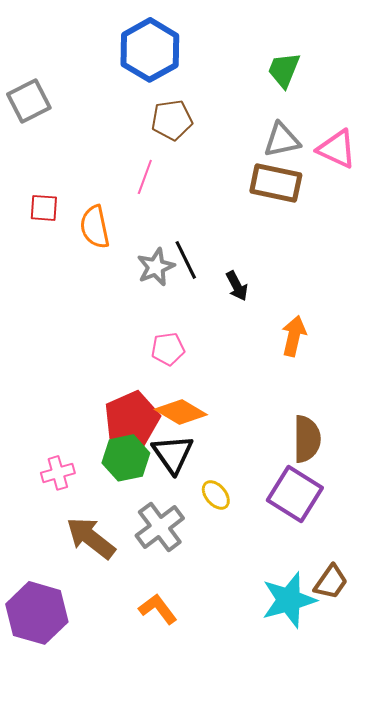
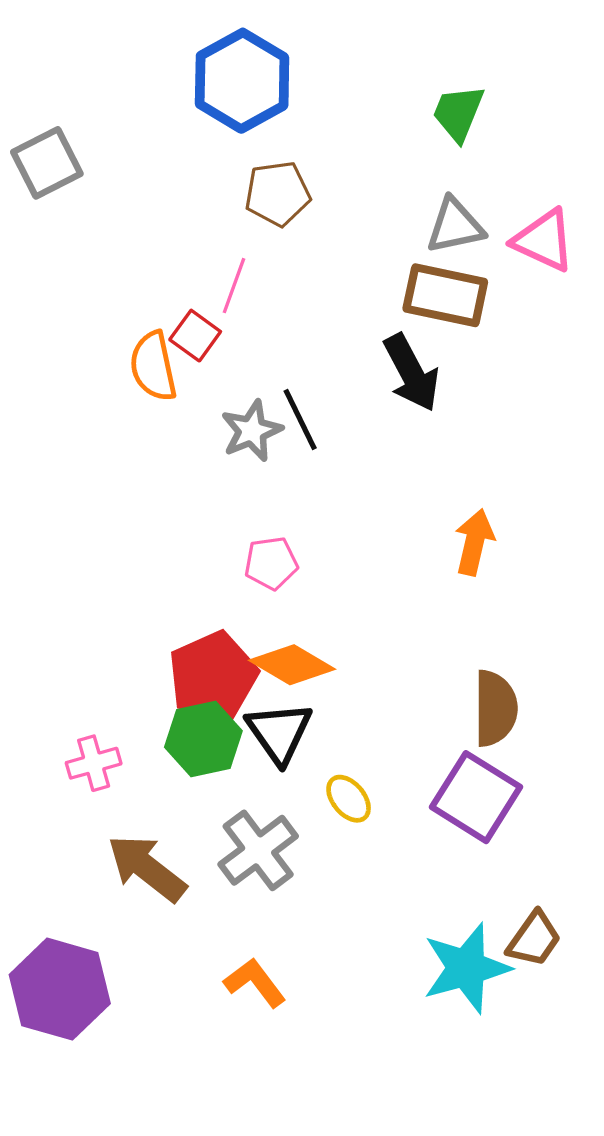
red square: (44, 208) -> (195, 336), moved, turned 32
black arrow: (237, 286) -> (411, 373), moved, size x1.6

